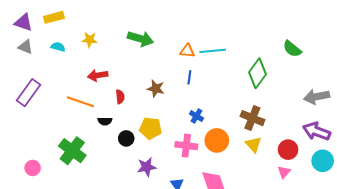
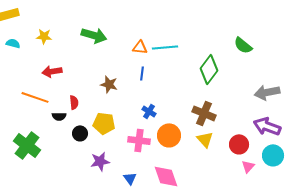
red semicircle: (120, 97) -> (74, 102), moved
pink triangle: (284, 172) -> (248, 166), moved

